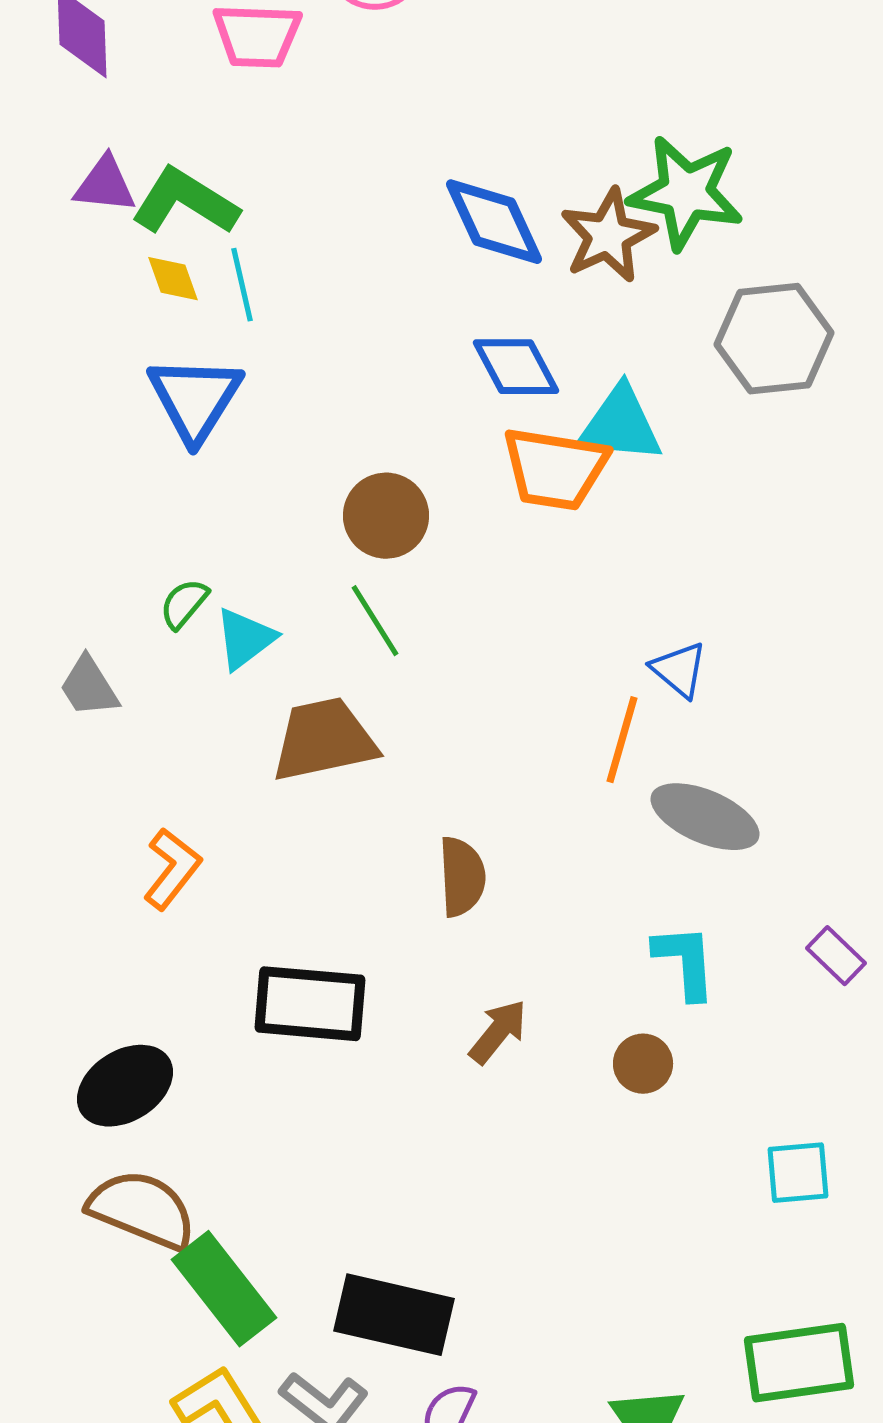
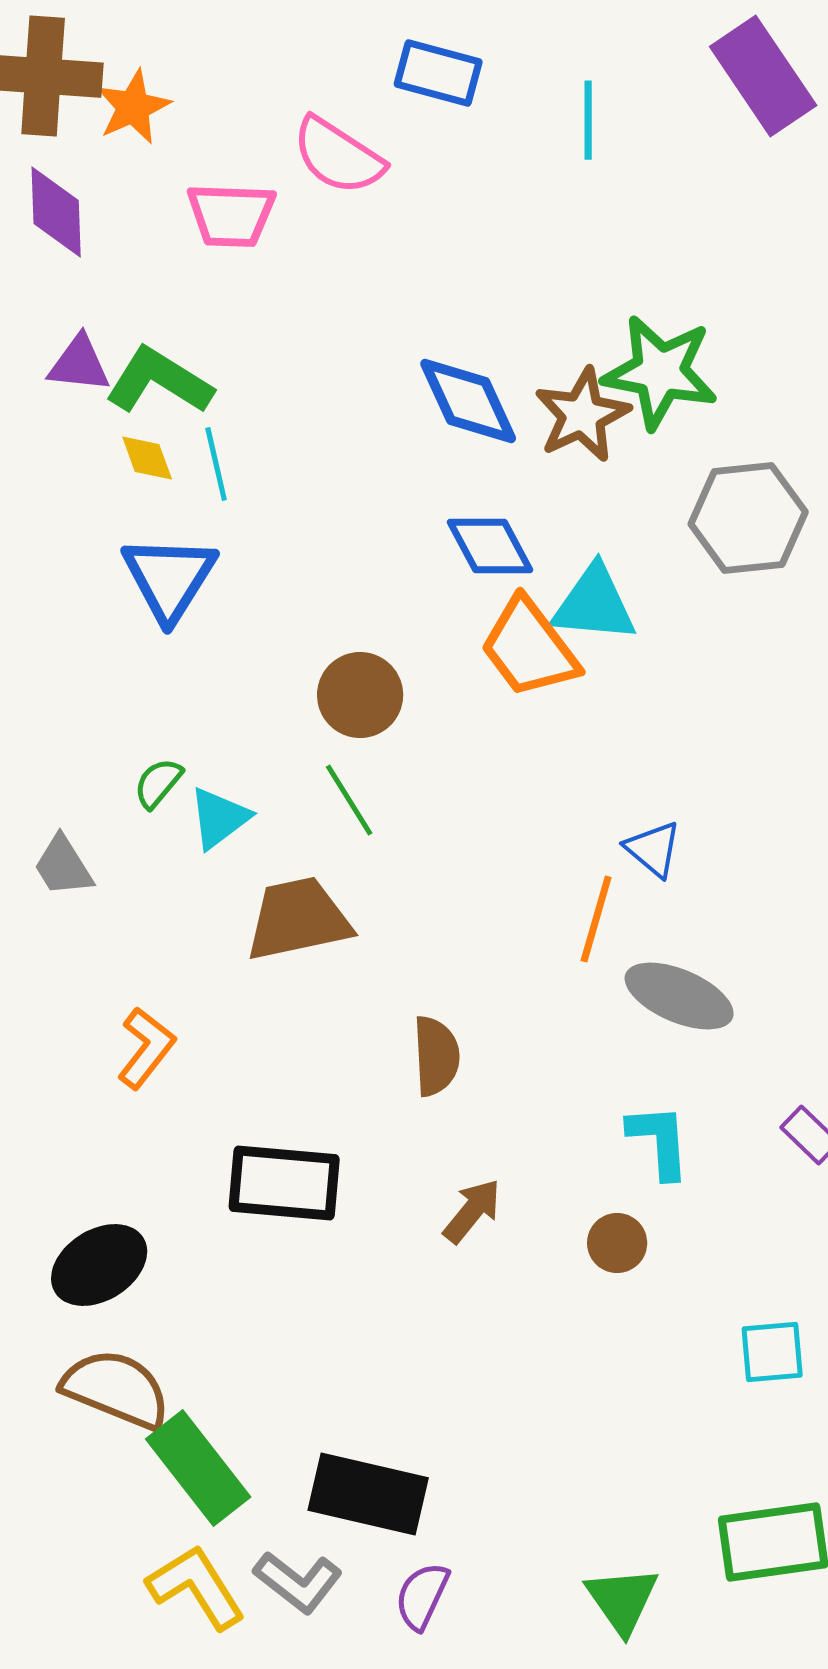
orange trapezoid: (555, 469) -> (529, 648), turned 44

